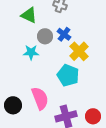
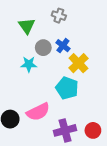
green triangle: (29, 15) -> (27, 26), turned 30
pink semicircle: (40, 98) -> (38, 112), turned 85

